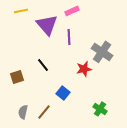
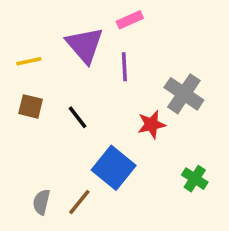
yellow line: (21, 11) -> (29, 61), moved
brown square: (17, 77) -> (31, 106), moved, turned 32
blue square: (63, 93) -> (114, 168), size x1.6
green cross: (100, 109) -> (195, 179), moved

